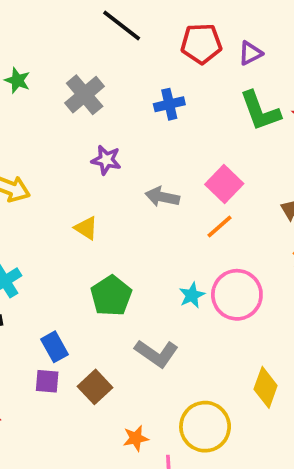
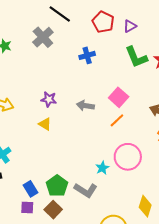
red pentagon: (201, 44) -> (103, 22), turned 30
gray cross: (85, 95) -> (43, 37), moved
purple star: (106, 160) -> (49, 99), moved
cyan star: (192, 295) -> (102, 168), moved
green pentagon: (111, 296) -> (57, 186), moved

